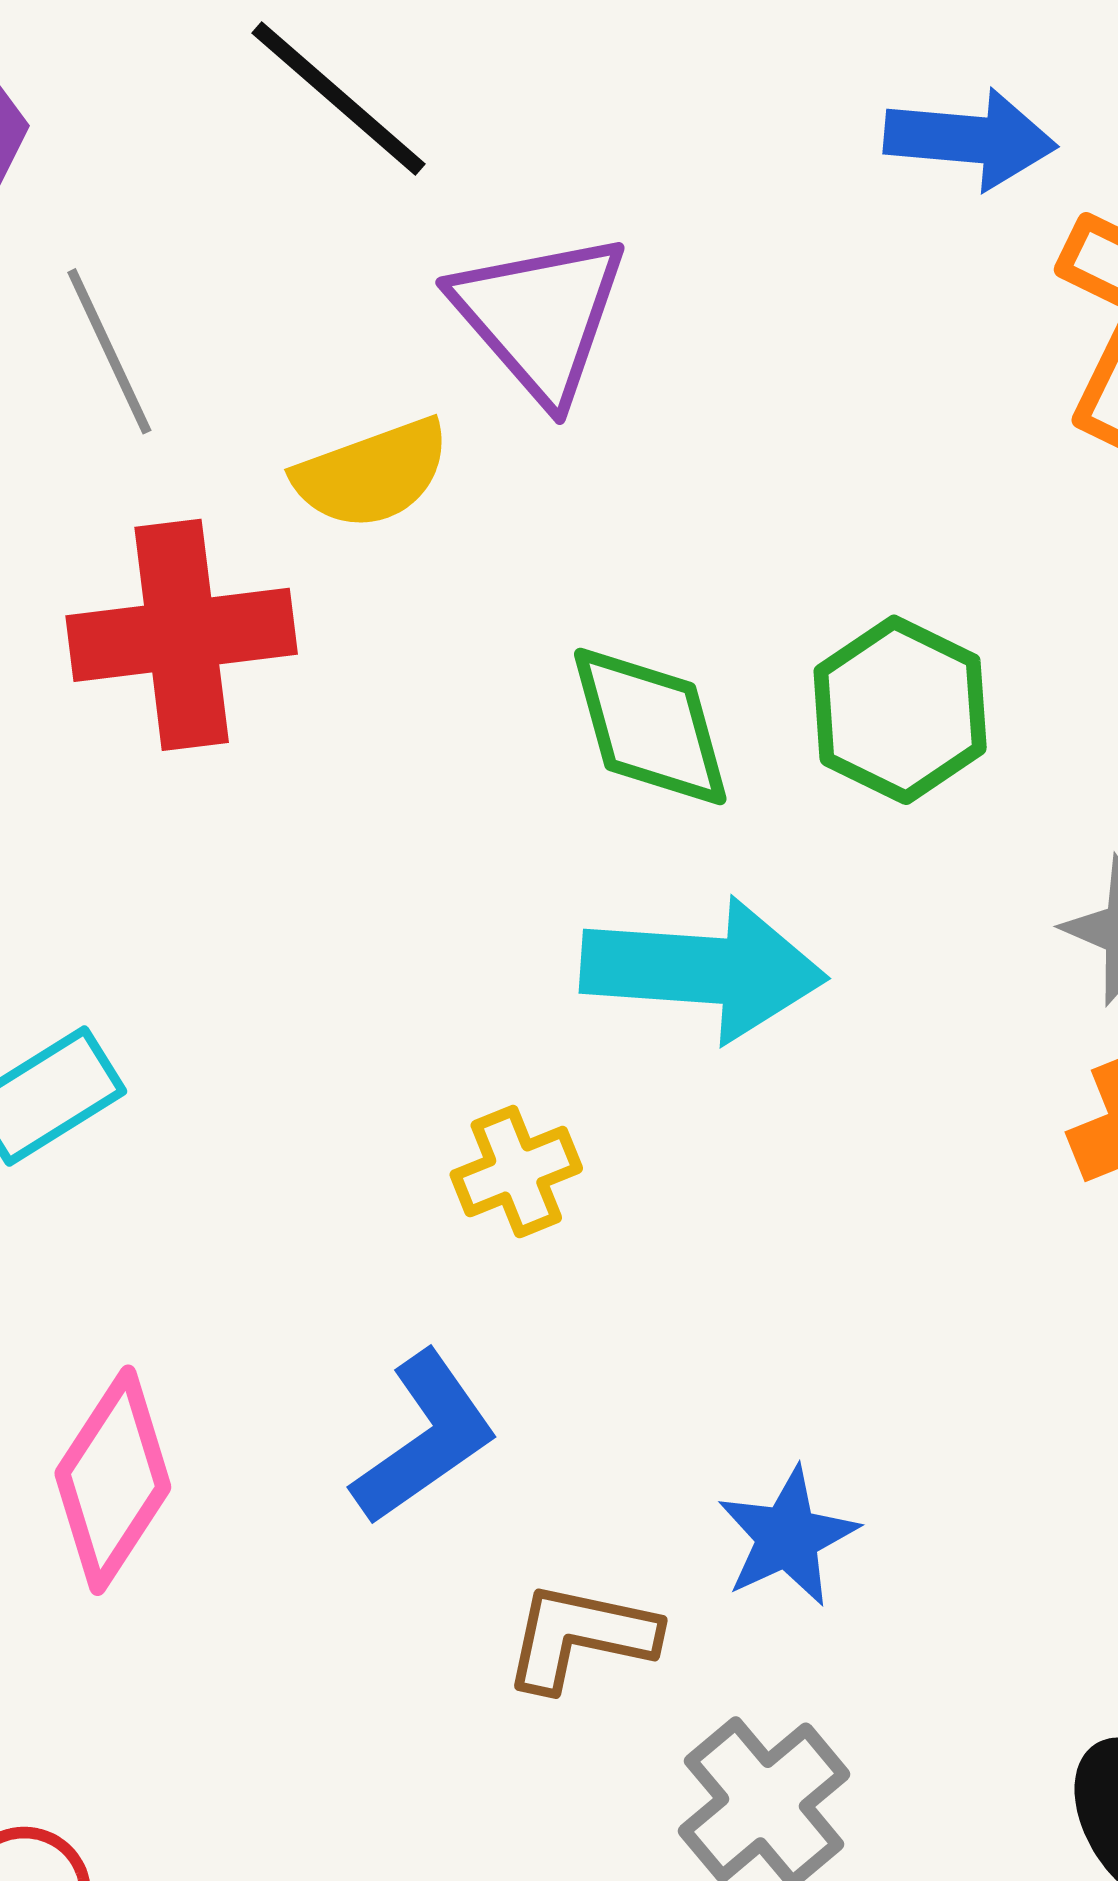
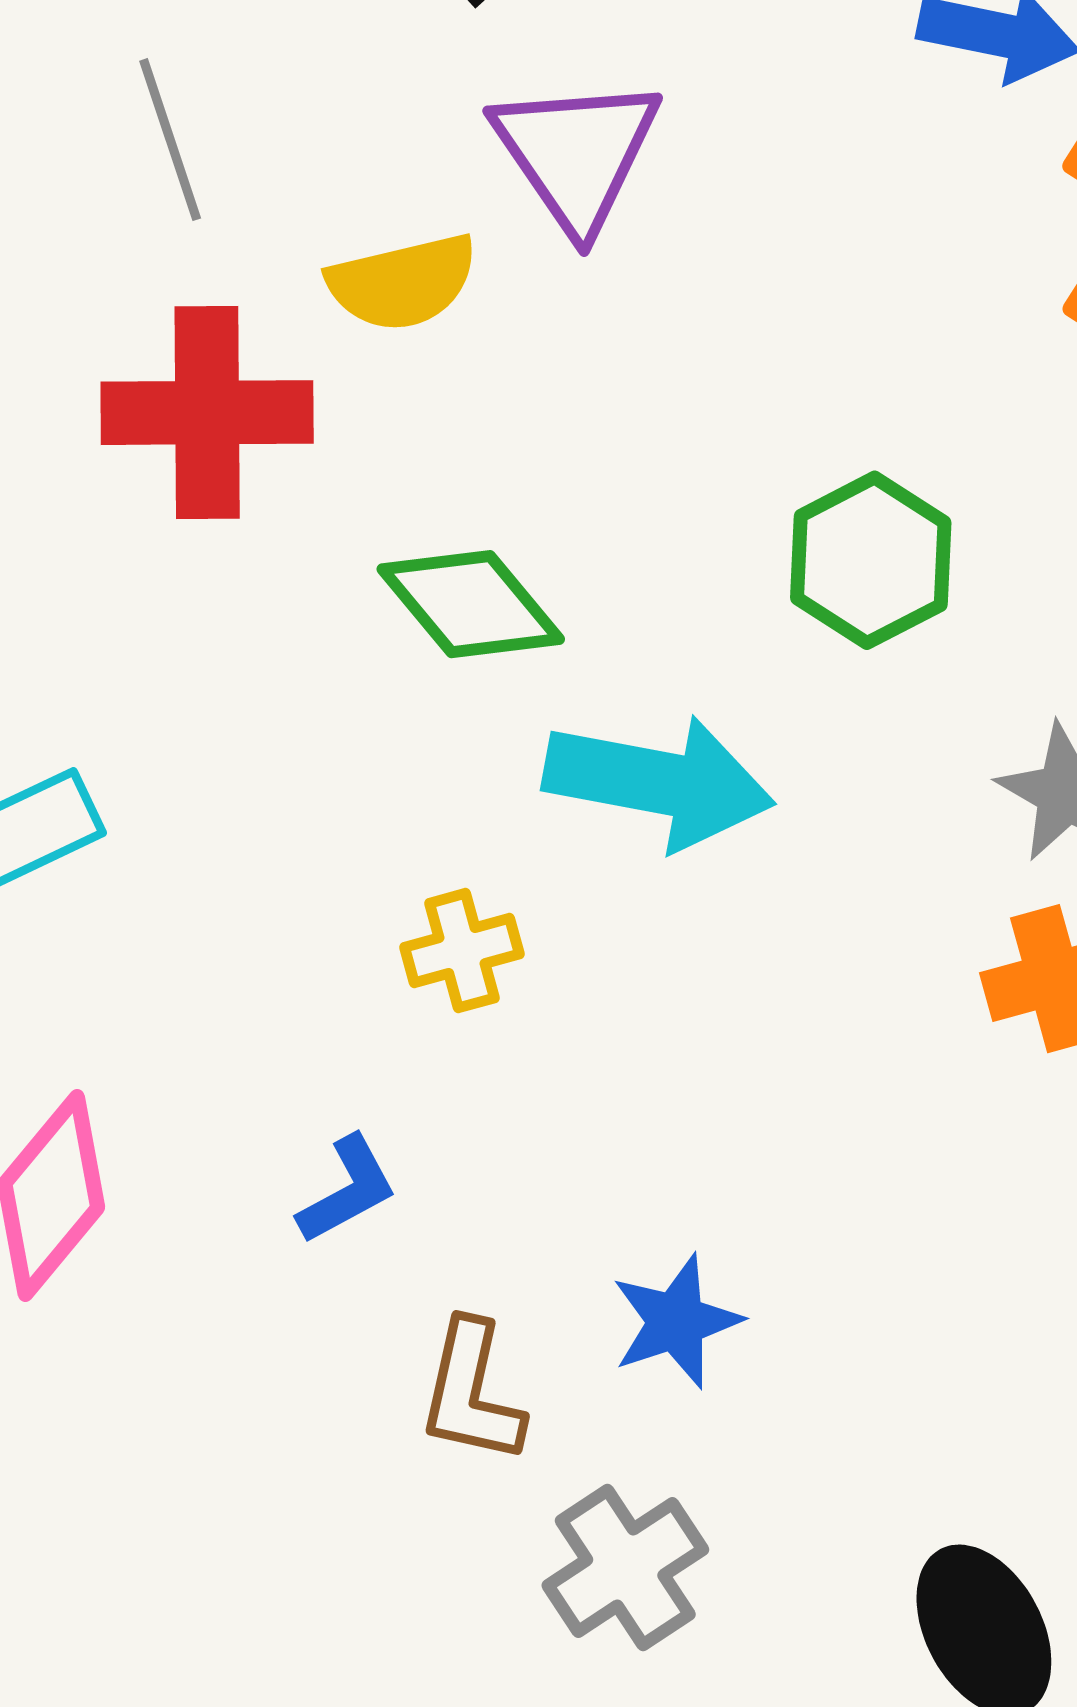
green diamond: (650, 726) -> (471, 604), moved, turned -31
blue L-shape: (425, 1438) -> (347, 1190), size x0.7
brown L-shape: (580, 1637) -> (471, 1392), turned -96

